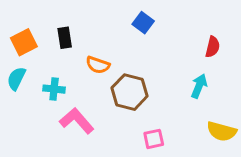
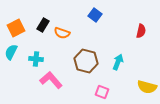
black rectangle: (65, 38) -> (43, 25), turned 40
orange semicircle: (98, 65) -> (62, 33), moved
cyan arrow: (199, 86) -> (118, 62), moved
pink square: (154, 139) -> (102, 92), turned 32

